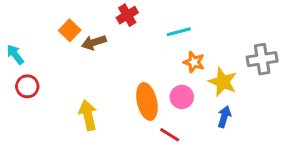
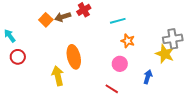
brown arrow: (94, 42) -> (63, 17), moved
yellow star: (223, 82) -> (165, 54), moved
orange ellipse: (147, 101) -> (74, 57), moved

